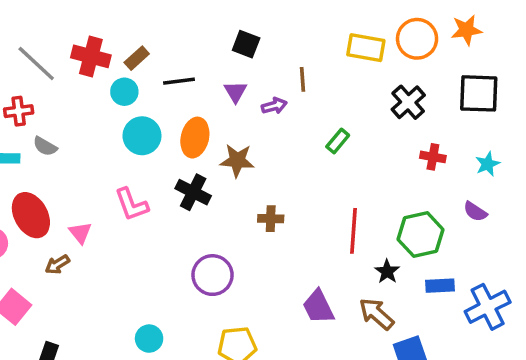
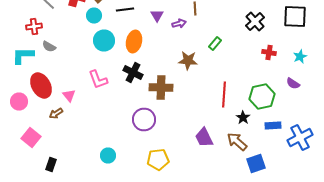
brown star: (237, 160) -> (188, 60), moved
brown cross: (271, 219) -> (161, 88), moved, size x1.6

